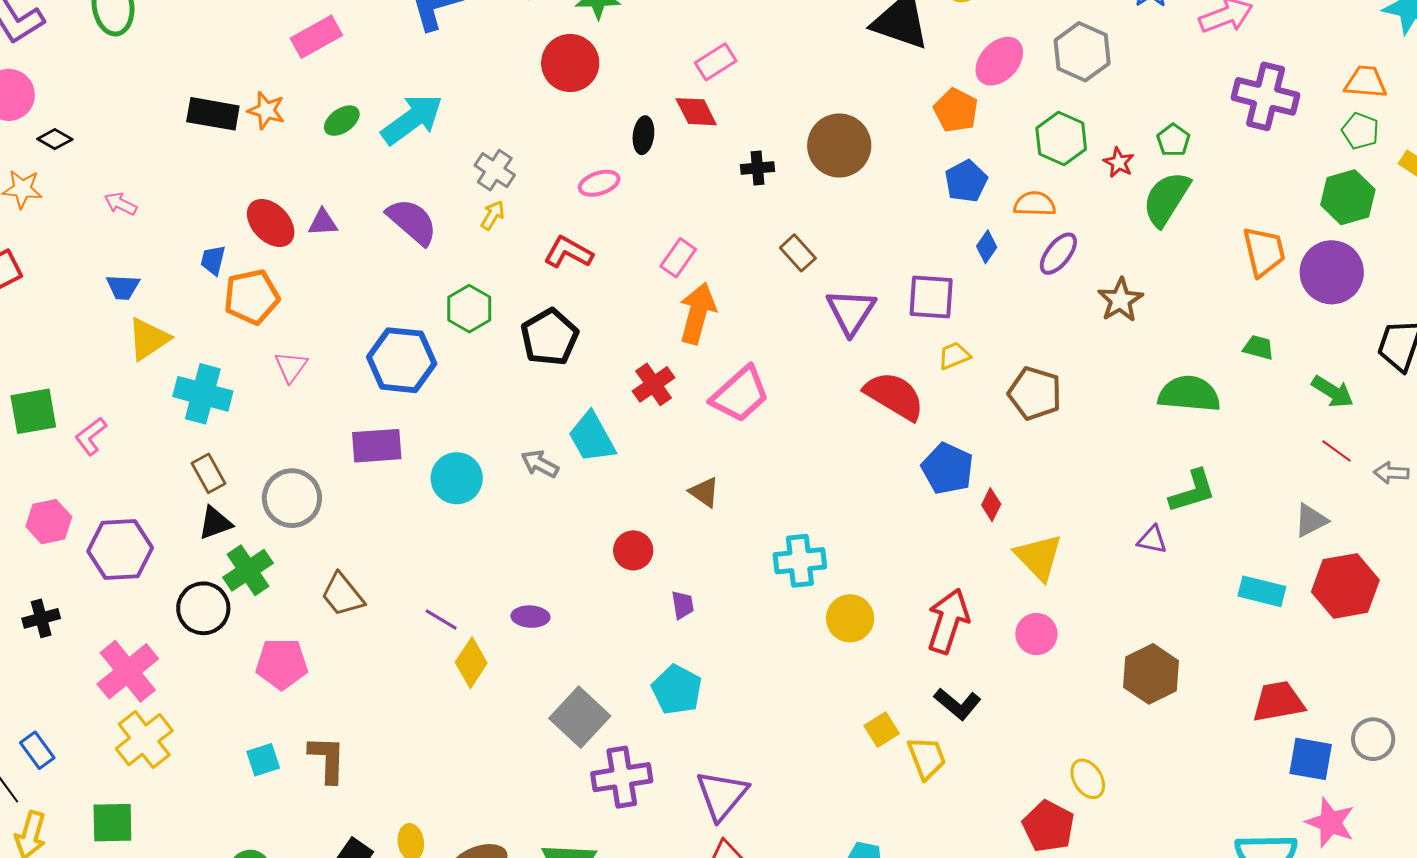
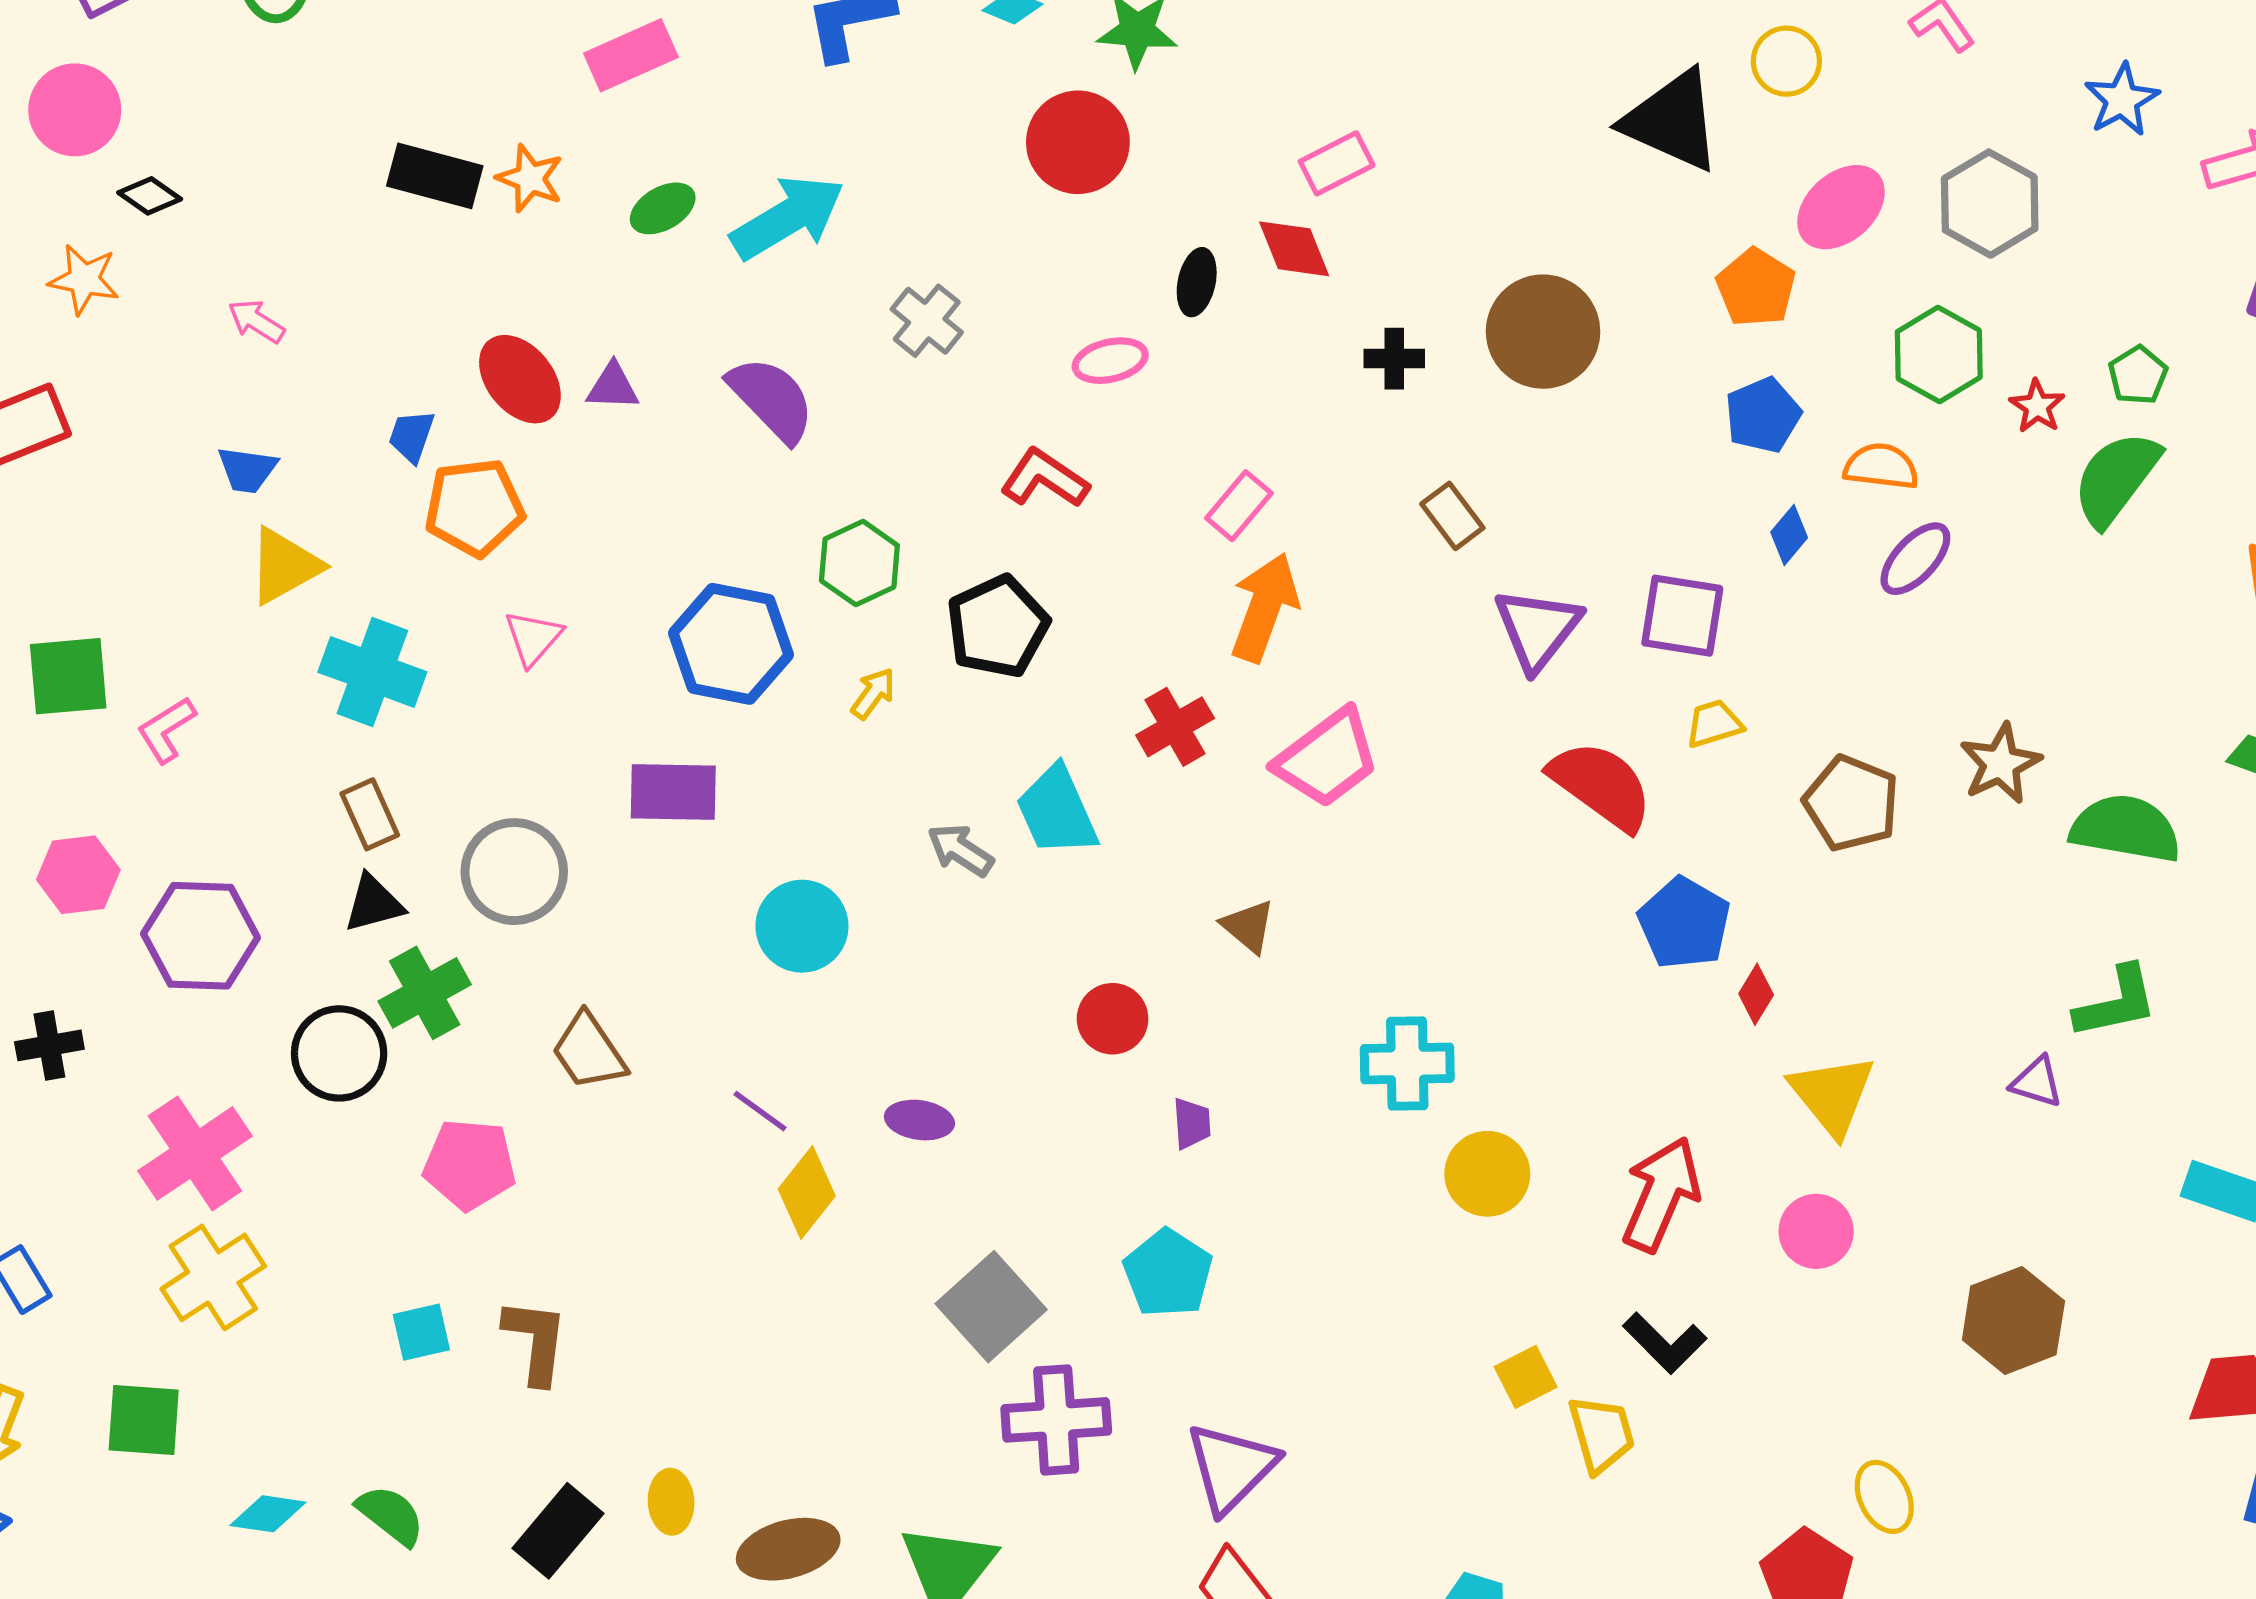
yellow arrow: (493, 215) -> (873, 693), moved
brown star: (1120, 300) -> (2000, 764), moved
cyan circle: (457, 478) -> (802, 926), moved

